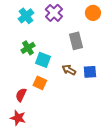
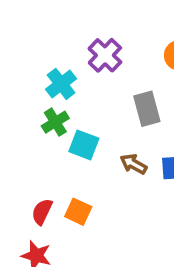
cyan cross: (26, 16) -> (61, 84), moved
orange square: (40, 83) -> (78, 212), moved

